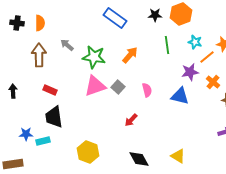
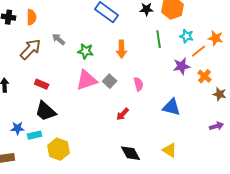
brown arrow: (39, 55) -> (31, 49), turned 45
orange arrow: (130, 55) -> (122, 49), turned 138
green star: (94, 57) -> (86, 51), size x0.7
blue triangle: (180, 96) -> (172, 107), moved
black trapezoid: (54, 117) -> (46, 111), turned -40
yellow hexagon: (88, 152) -> (59, 149), moved

